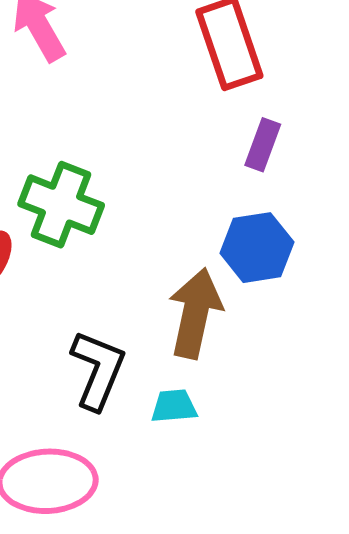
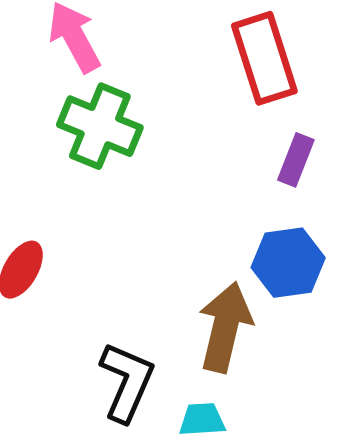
green cross: (61, 205) -> (100, 126), moved

